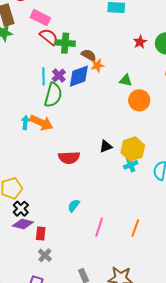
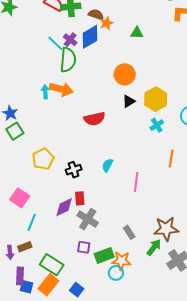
cyan line: (44, 76) -> (55, 43), turned -36
orange circle: (139, 100) -> (125, 74), moved
cyan cross: (131, 165) -> (157, 125), moved
black cross: (21, 209) -> (74, 170), moved, turned 35
purple diamond: (23, 224) -> (64, 207), moved, turned -30
orange line: (135, 228) -> (171, 159), moved
gray cross: (45, 255) -> (88, 219), size x1.5

